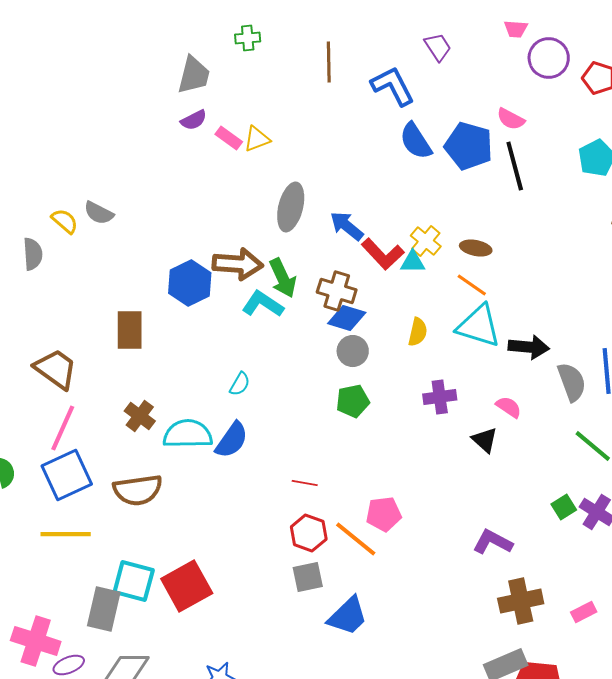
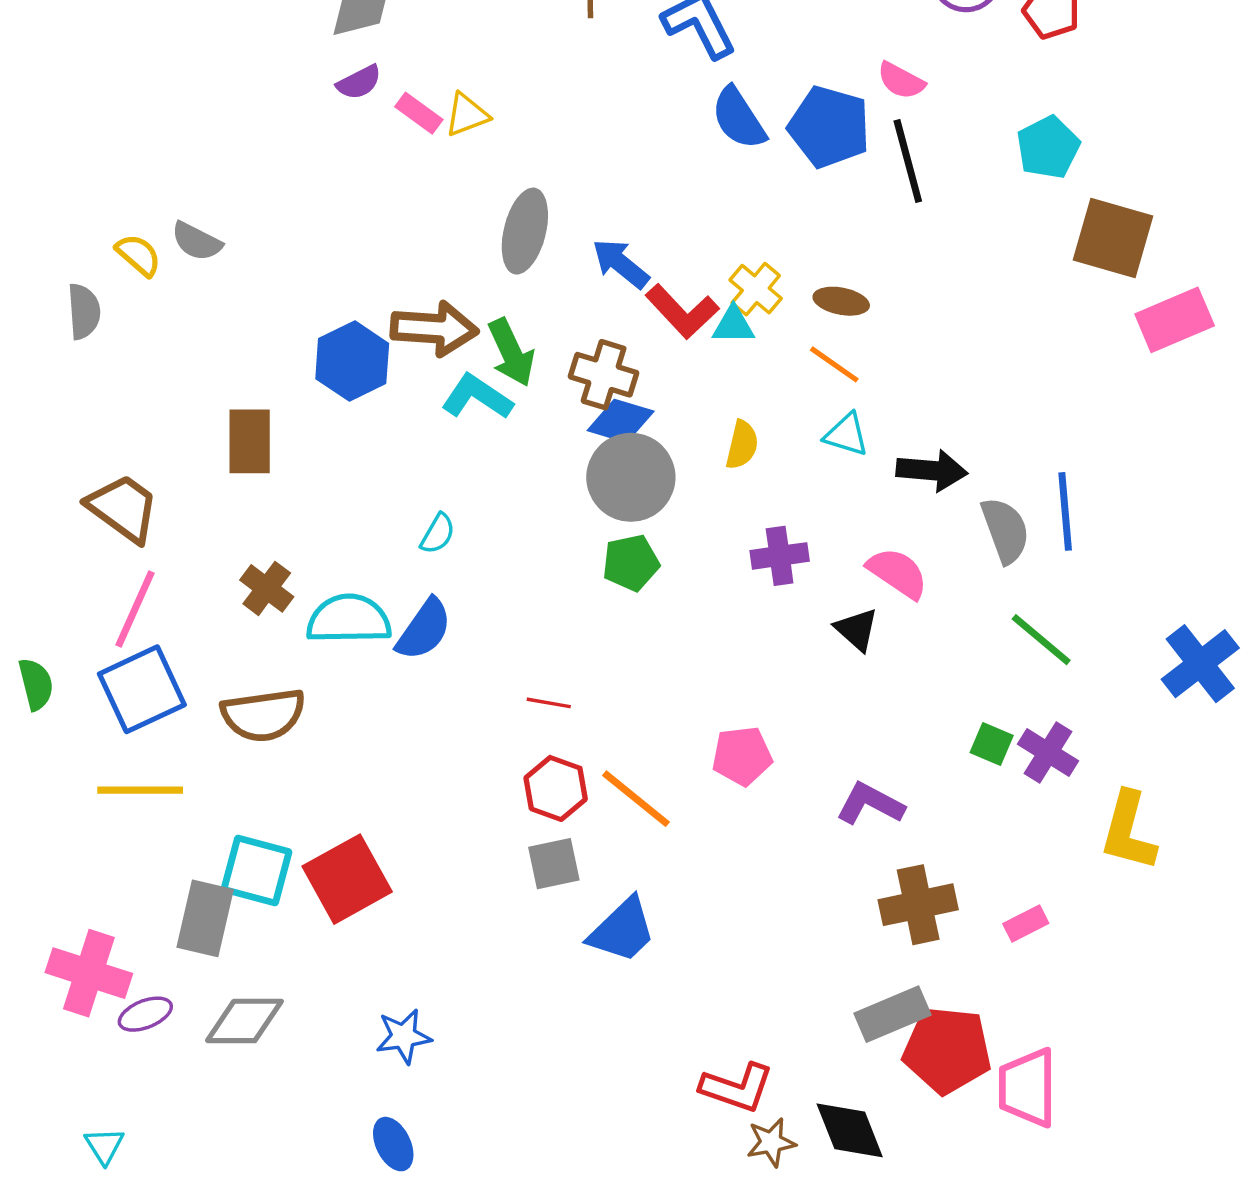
cyan triangle: (479, 326) -> (846, 435), size x0.6
gray circle: (353, 351) -> (631, 477), size x1.6
pink semicircle: (509, 407) -> (898, 573), size x1.4
green square: (564, 507) -> (992, 744), turned -35
pink pentagon: (384, 514) -> (742, 756), moved

